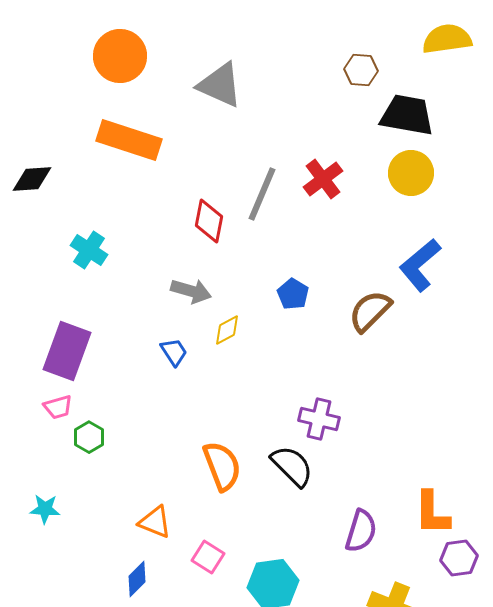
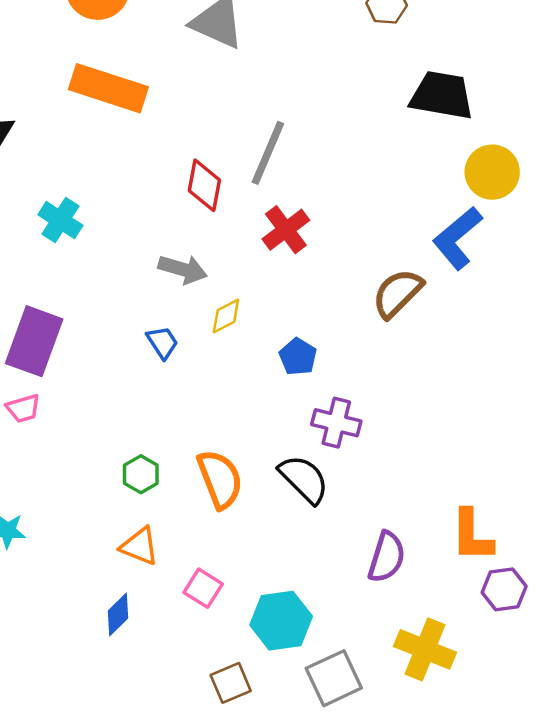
black trapezoid: (407, 115) -> (442, 95), moved
yellow circle: (411, 173) -> (492, 172), moved
red cross: (323, 179) -> (286, 230), moved
blue pentagon: (293, 294) -> (298, 357), moved
green hexagon: (89, 437) -> (141, 474), moved

